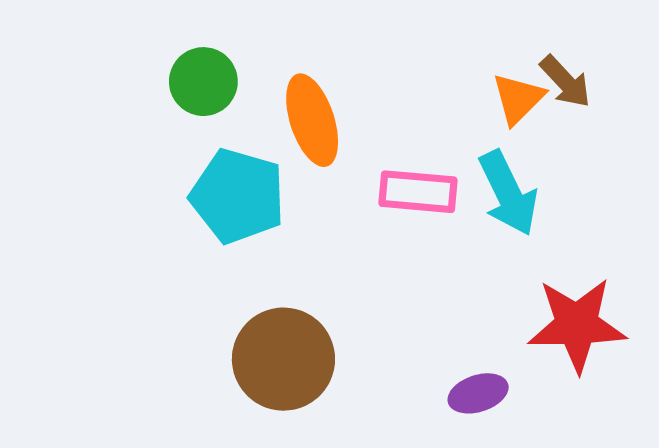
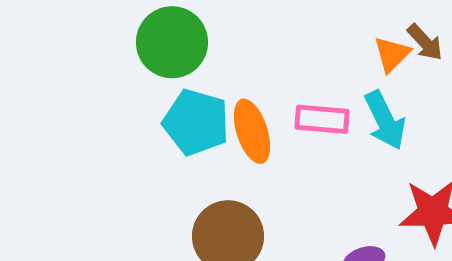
green circle: (203, 82) -> (172, 42), size x1.5
orange ellipse: (312, 120) -> (252, 131), moved

